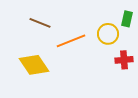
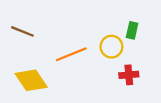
brown line: (40, 23) -> (22, 31), moved

